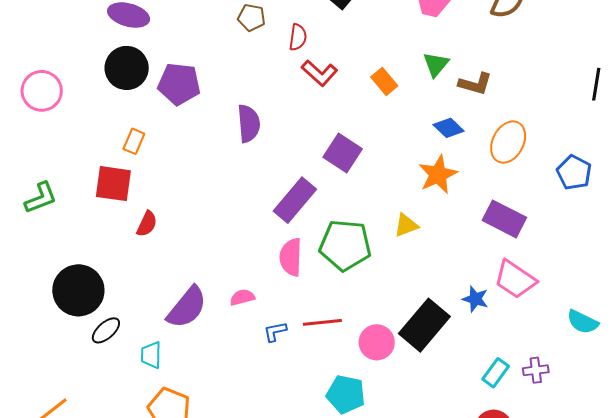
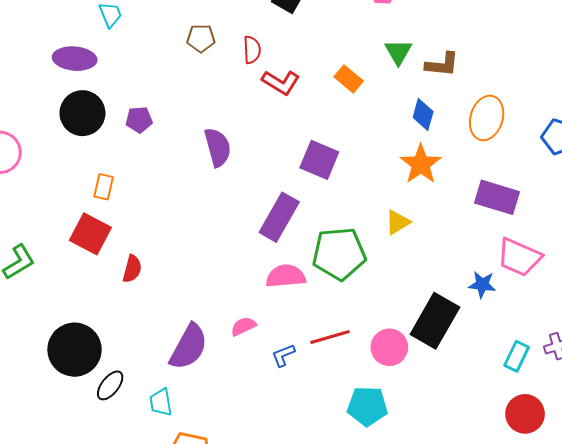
purple pentagon: (179, 84) -> (139, 120), size x0.6
blue diamond: (449, 128) -> (423, 114), turned 72
red square: (113, 184) -> (90, 234), turned 30
pink semicircle: (291, 257) -> (286, 276), turned 93

